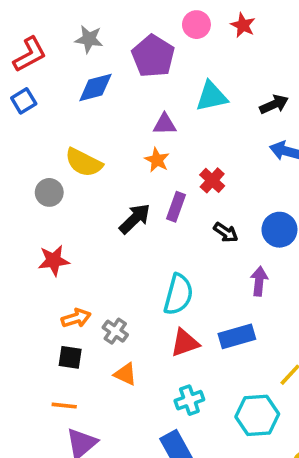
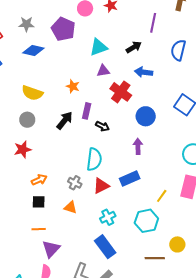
blue diamond: (95, 88) -> (33, 51), turned 35
purple triangle: (165, 124) -> (103, 71), moved
red cross: (212, 180) -> (121, 92), moved, size x1.5
gray circle: (49, 192) -> (27, 120), moved
black arrow: (226, 232) -> (102, 126), moved
gray cross: (115, 331) -> (75, 183), moved

